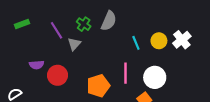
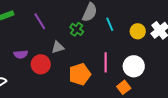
green cross: (84, 24) -> (77, 29), moved
cyan line: (136, 43) -> (110, 24), moved
gray triangle: (74, 44) -> (58, 47), moved, turned 32

